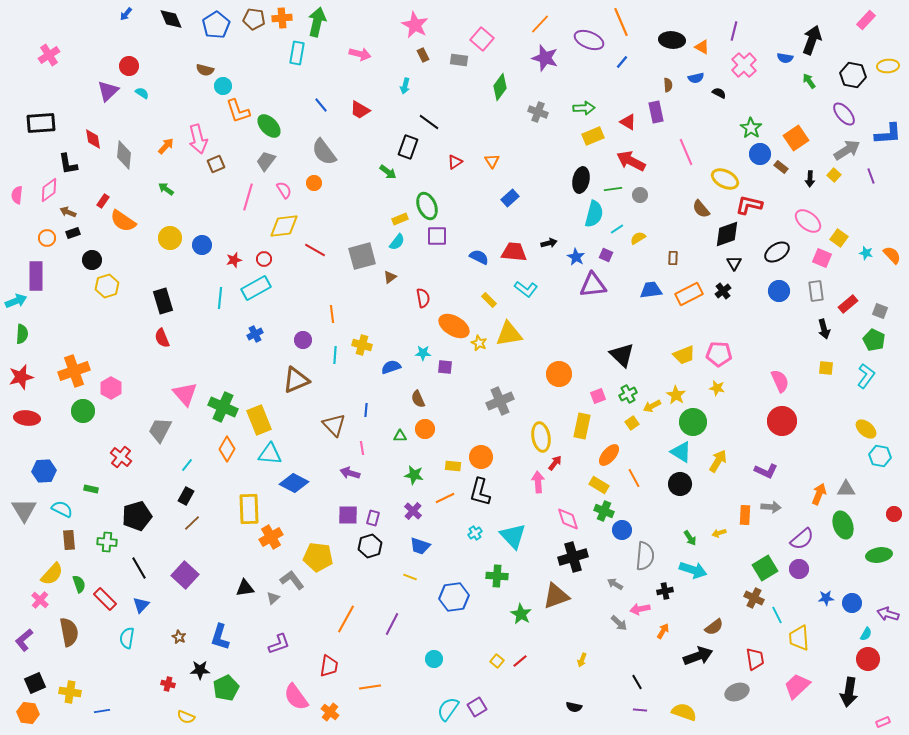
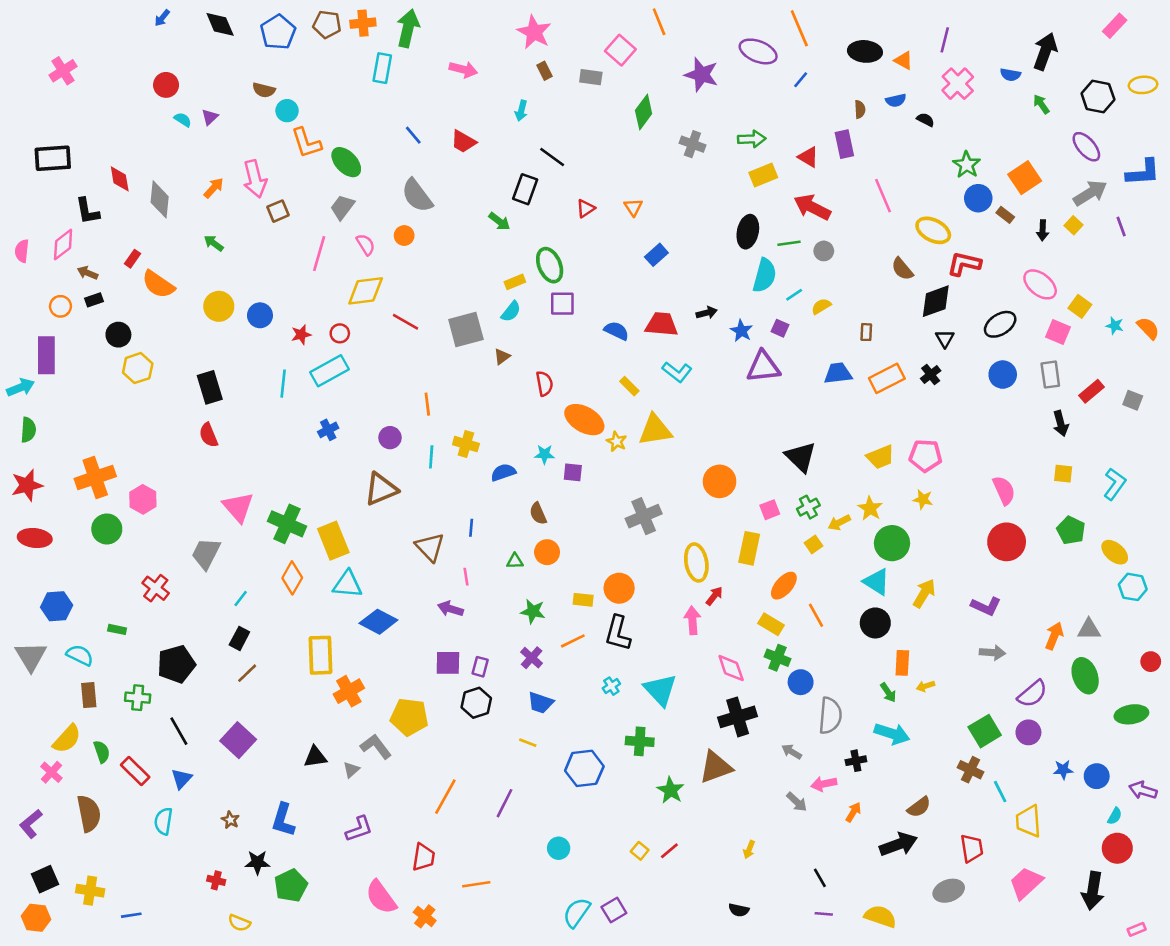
orange line: (540, 24) -> (659, 22), moved, turned -65
purple triangle: (108, 91) -> (210, 117), moved, size x0.6
green pentagon: (874, 340) -> (1071, 530), moved
orange rectangle: (745, 515) -> (902, 663), moved

